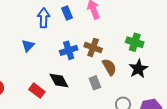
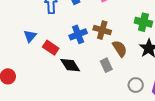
blue triangle: (28, 46) -> (30, 36), moved
red rectangle: (37, 91) -> (51, 48), moved

